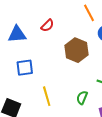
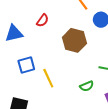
yellow line: (47, 96) -> (48, 78), moved
green semicircle: (82, 98) -> (87, 86), turned -128

